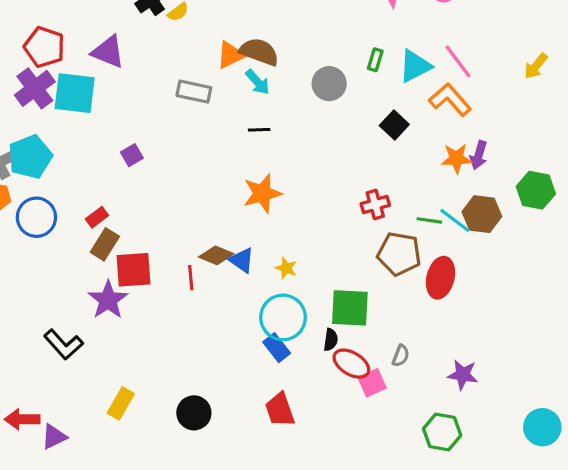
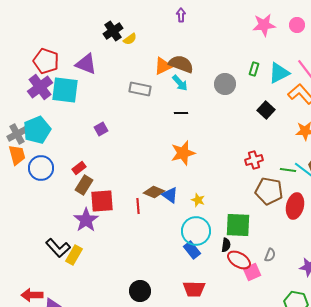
yellow rectangle: (121, 403) -> (74, 255), moved
red trapezoid: (280, 410) -> (194, 289), turned -70

